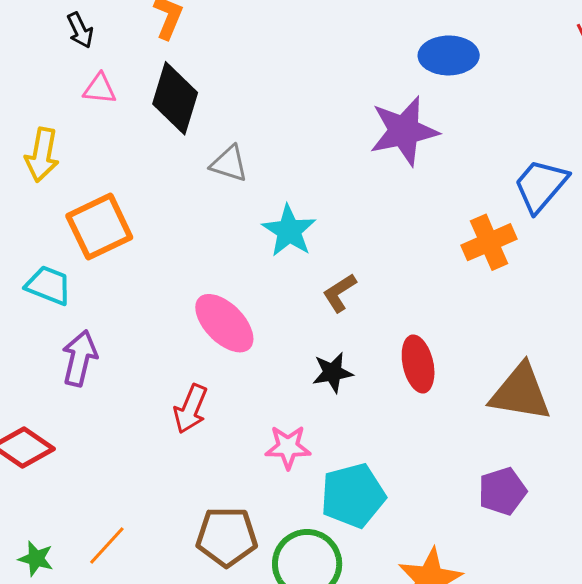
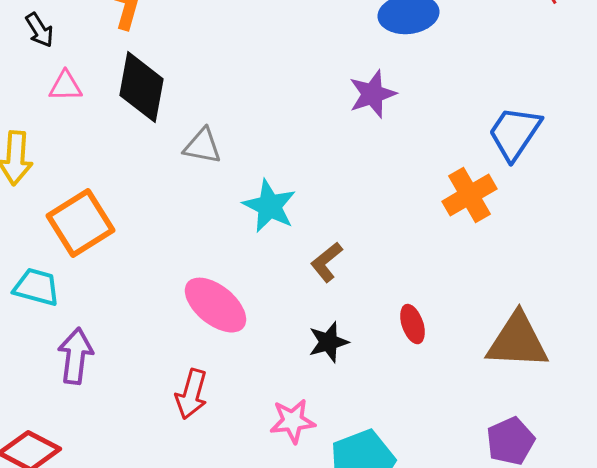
purple star: (404, 131) -> (372, 94), size x0.7
red ellipse: (418, 364) -> (412, 324), size x0.7

